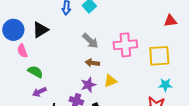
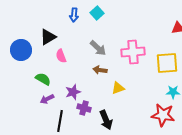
blue circle: (13, 30) -> (21, 50), moved
pink semicircle: (22, 51) -> (61, 56), moved
purple star: (88, 85) -> (73, 92), moved

